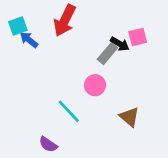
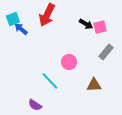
black arrow: (120, 44) -> (86, 24), moved
gray rectangle: (107, 54) -> (106, 52), moved
brown triangle: (129, 117) -> (94, 85), turned -42

